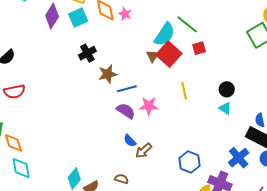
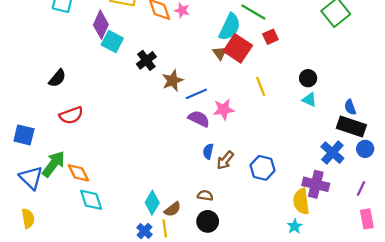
cyan square: (78, 18) -> (112, 42), moved, turned -30
blue semicircle: (130, 141) -> (208, 151), turned 64
blue hexagon: (190, 162) -> (263, 168), moved

